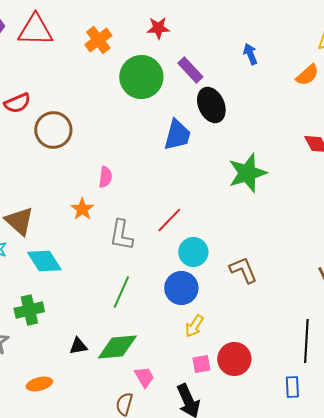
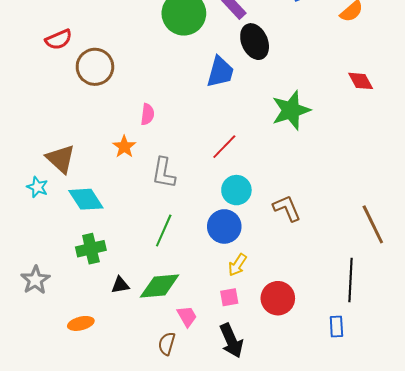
red line: (169, 220) -> (224, 147), moved
green cross: (29, 310) -> (91, 249), moved
pink square: (201, 364) -> (229, 297), moved

